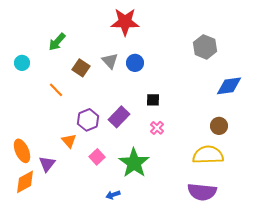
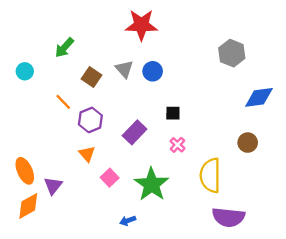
purple hexagon: (88, 120) -> (90, 120), moved
orange triangle: (69, 141) -> (87, 154), moved
yellow semicircle: (208, 155) -> (210, 175), moved, turned -88

